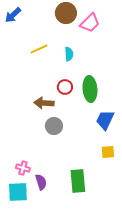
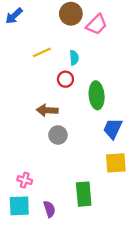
red circle: (65, 87) -> (65, 79), moved
yellow square: (108, 152) -> (116, 163), size x1.5
purple semicircle: (41, 182) -> (49, 209), moved

